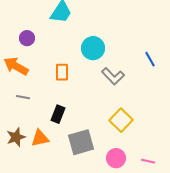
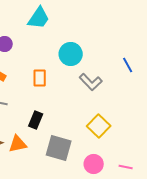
gray square: (81, 142) -> (59, 148), turned 32

